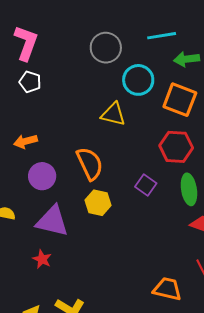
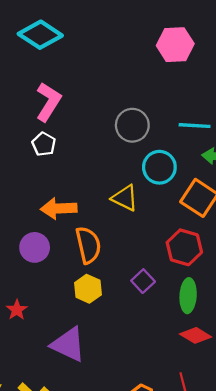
orange arrow: (25, 141) -> (59, 208), moved, size x1.4
purple triangle: (52, 221) -> (68, 344), moved
red star: (42, 259) -> (17, 310), moved

